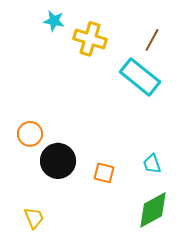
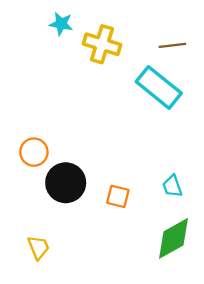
brown line: (152, 40) -> (172, 45), turned 55

